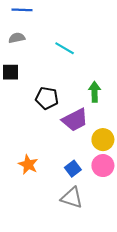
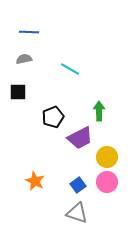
black pentagon: (47, 98) -> (53, 117), turned -30

